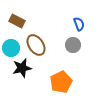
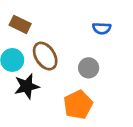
blue semicircle: (79, 24) -> (102, 28), turned 112
gray circle: (73, 45) -> (89, 68), moved

